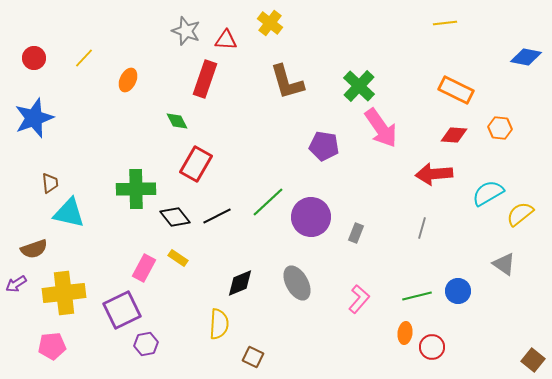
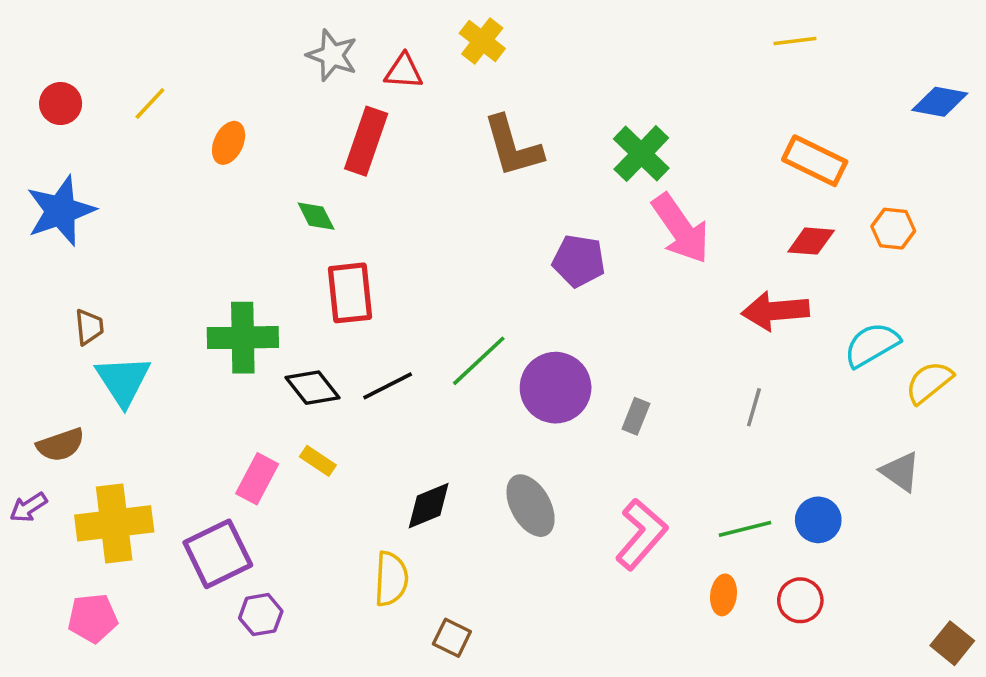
red rectangle: (196, 164) -> (350, 293), turned -36
cyan triangle: (69, 213) -> (123, 380), turned 44
pink L-shape: (359, 299) -> (641, 534), size x1.4
red circle: (432, 347) -> (800, 600), moved

